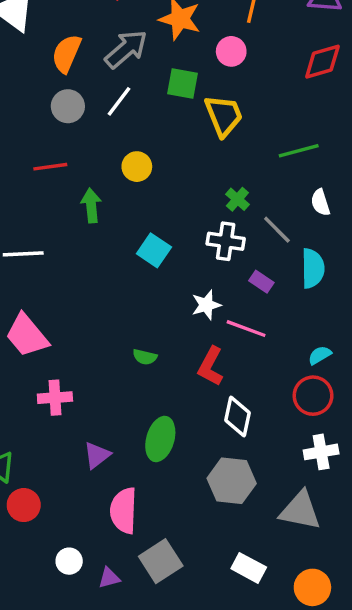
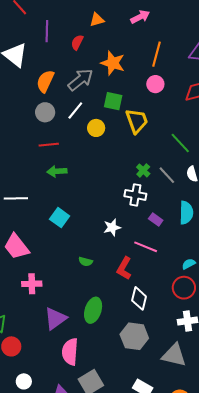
pink circle: (231, 51) -> (155, 84), moved
green line: (299, 151) -> (180, 143), turned 60
red line: (50, 167) -> (49, 145), moved
yellow circle: (137, 167) -> (96, 128), moved
green arrow: (91, 206) -> (57, 171), turned -90
gray line: (277, 230) -> (167, 175), moved
cyan square: (154, 250) -> (60, 218), moved
white star: (206, 305) -> (112, 227), moved
purple triangle: (97, 455) -> (55, 319), size x1.4
white circle: (69, 561) -> (24, 381), moved

